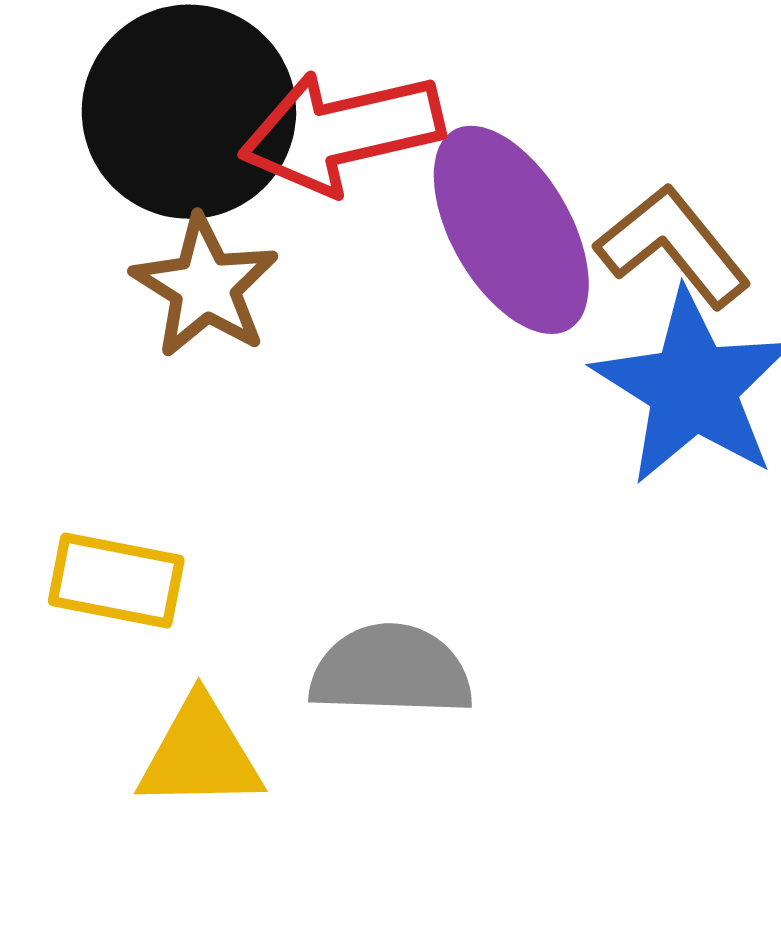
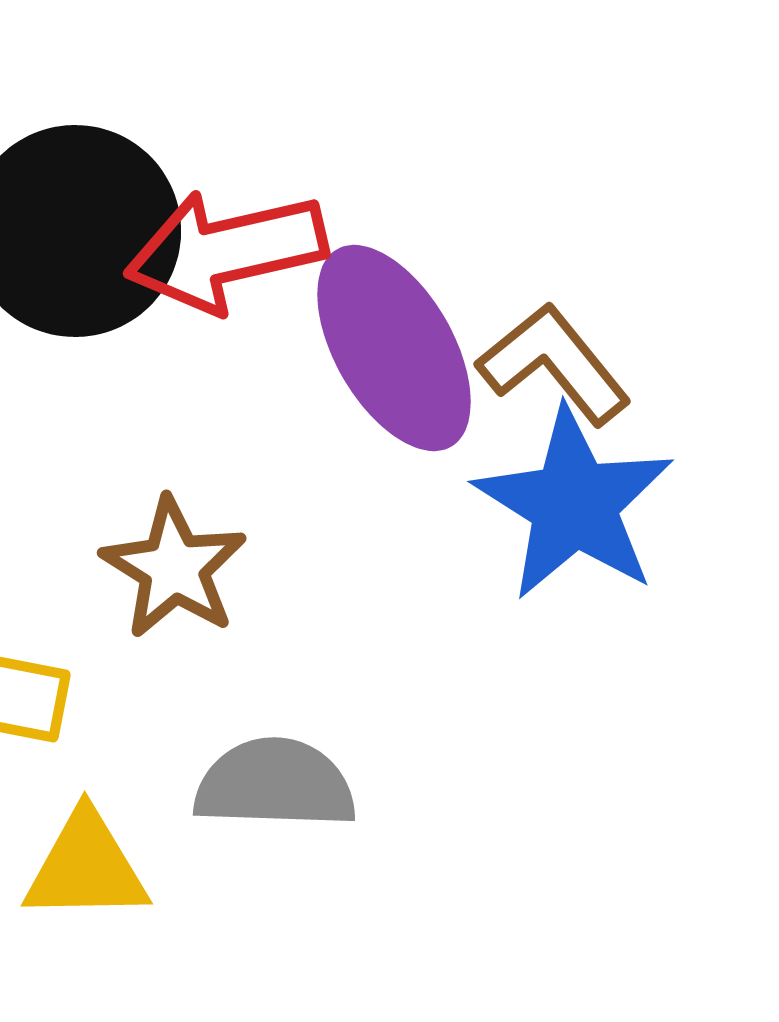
brown star: (205, 286) -> (174, 568), moved

